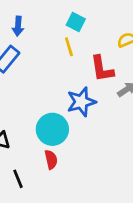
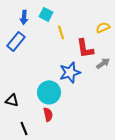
cyan square: (76, 22) -> (46, 14), moved

